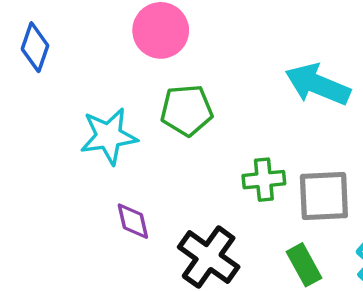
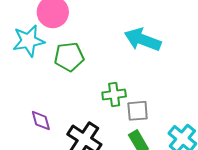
cyan star: (109, 136) -> (29, 41), moved
gray square: (324, 196) -> (138, 111), moved, size x0.7

